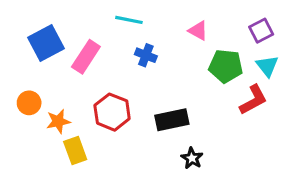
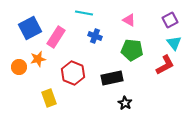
green pentagon: (226, 66) -> (132, 50), moved
orange star: (58, 121) -> (38, 59), moved

